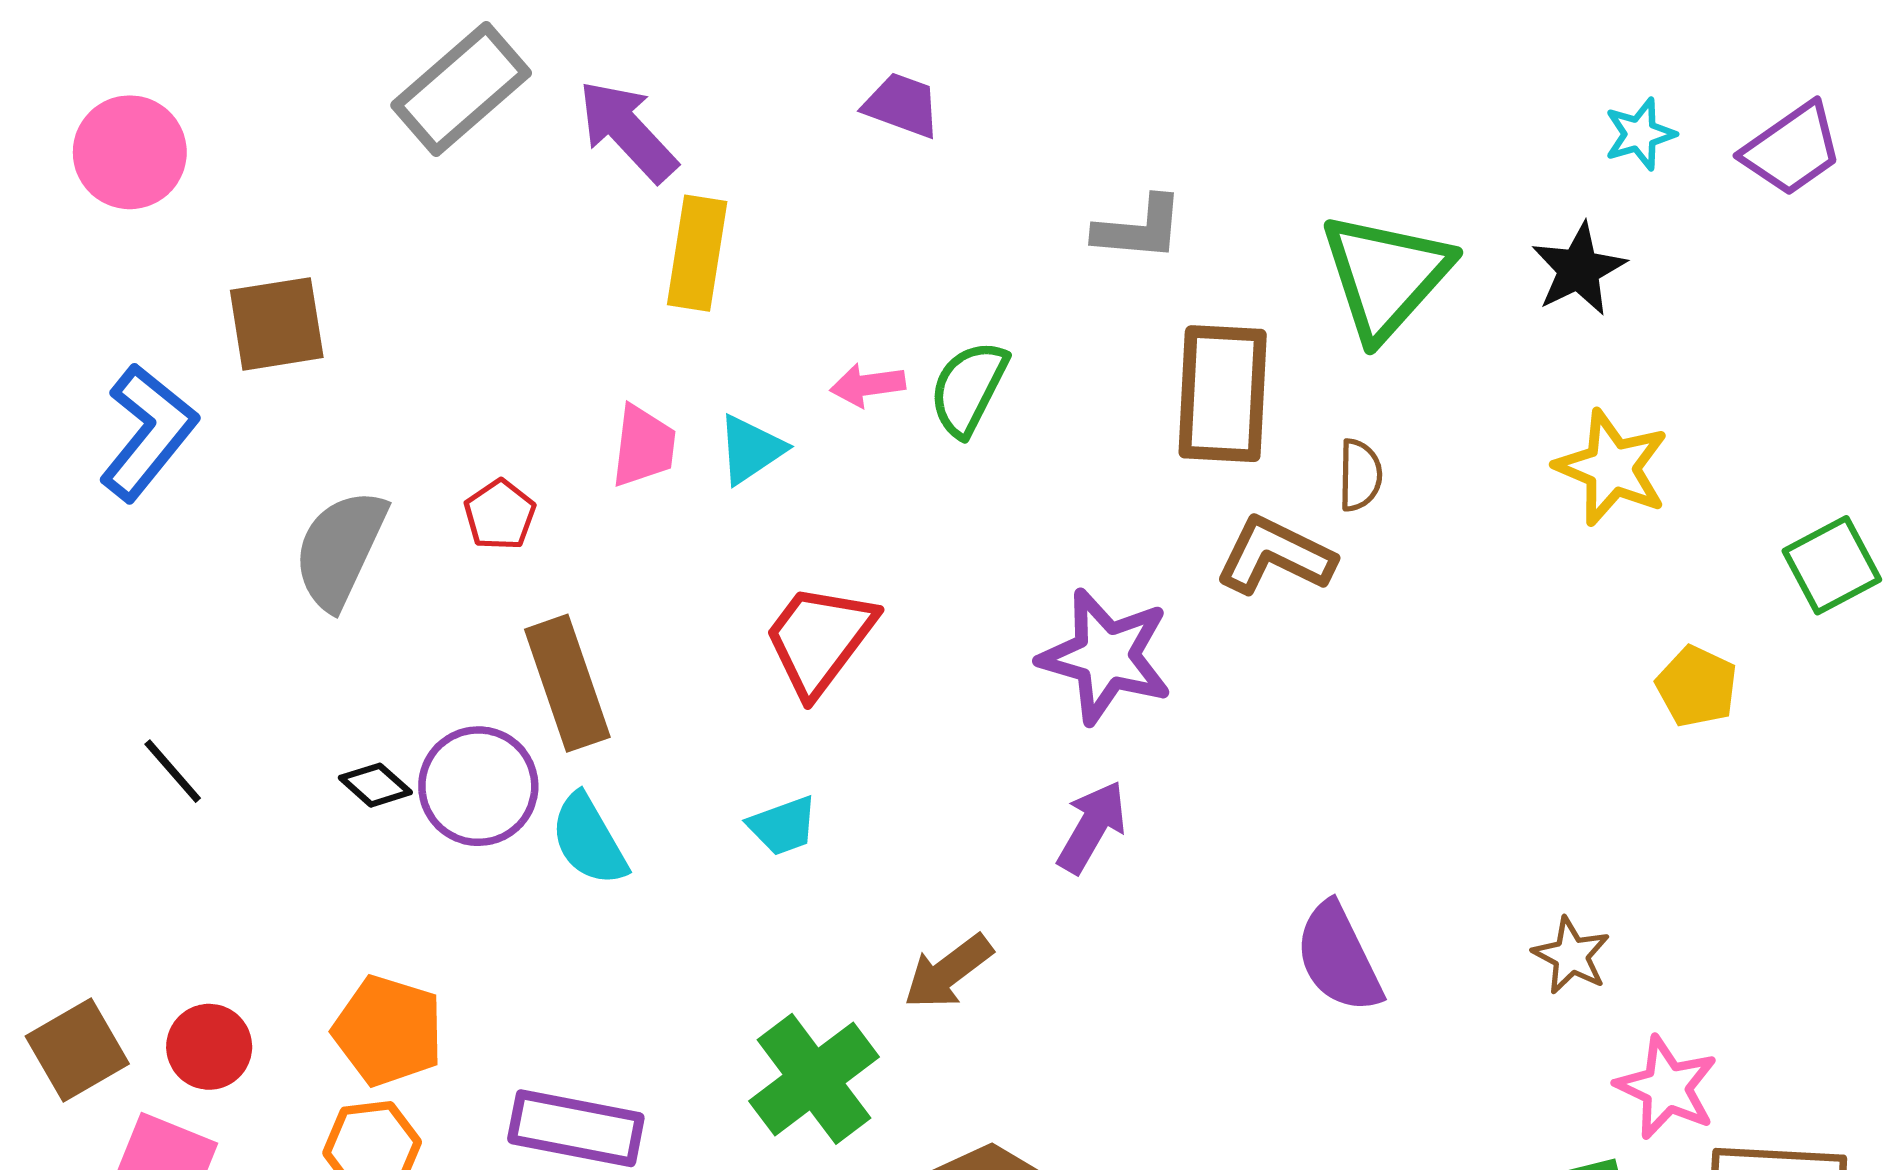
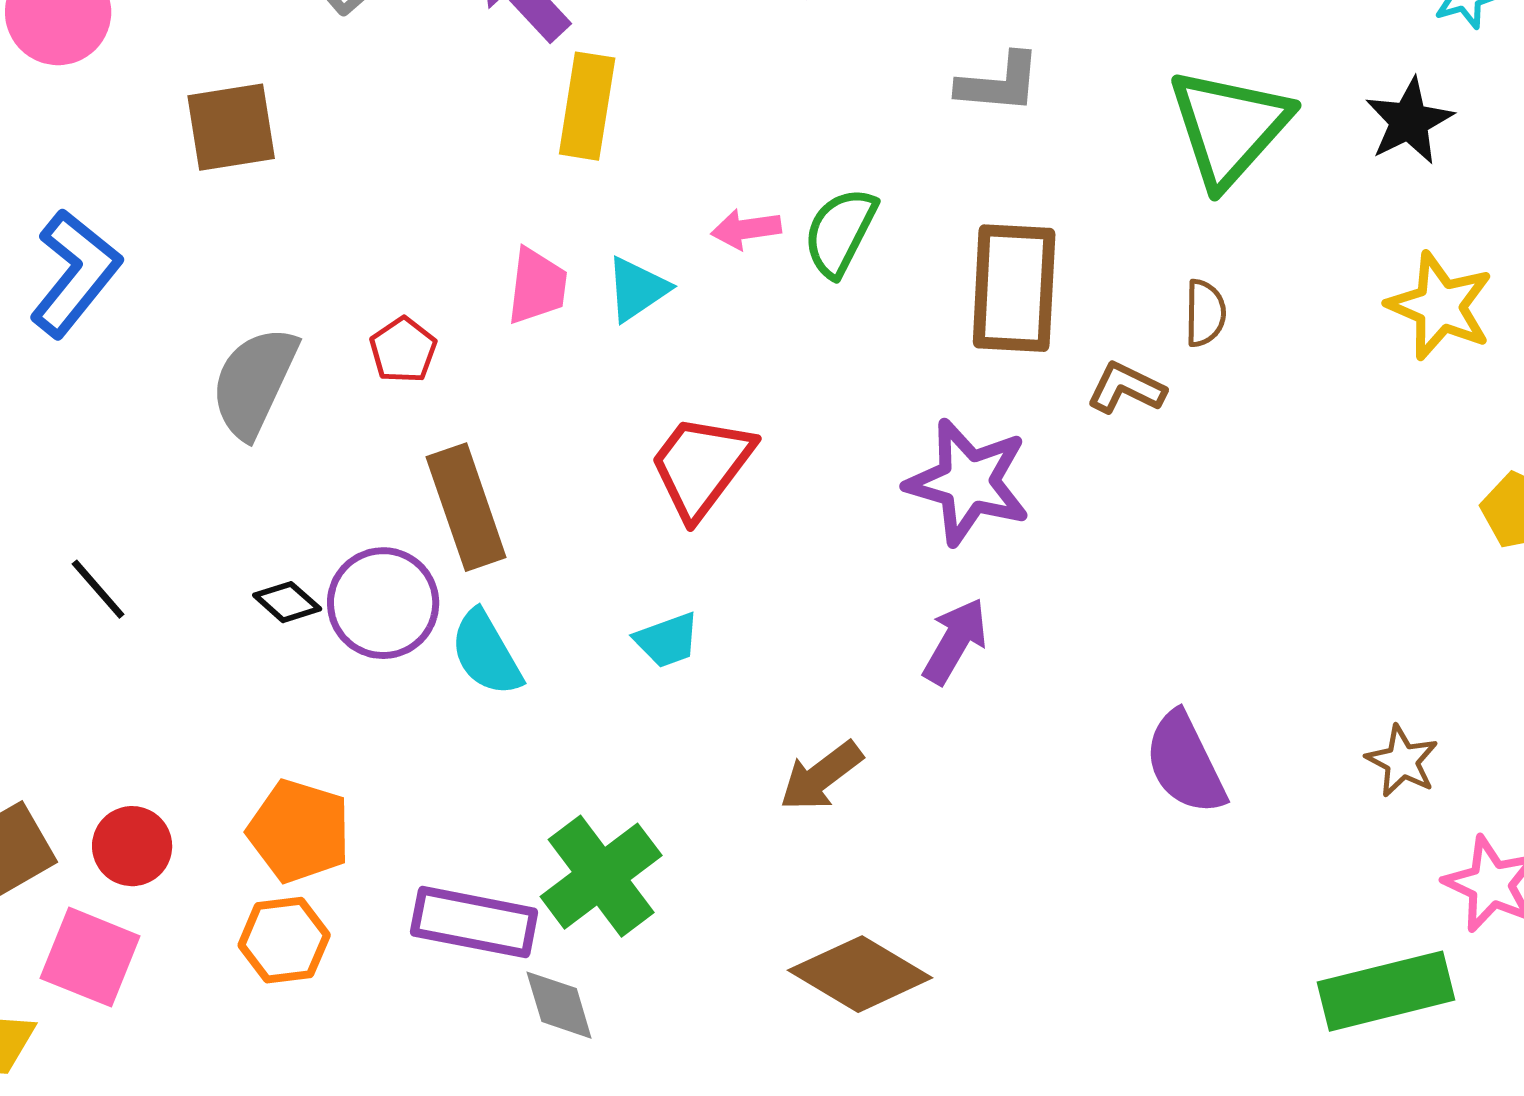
brown square: (277, 324) -> (231, 127), moved
brown rectangle: (1223, 394) -> (1014, 288), moved
brown L-shape: (1275, 556) -> (1126, 388), size x0.7
green cross: (814, 1079) -> (601, 876), moved

